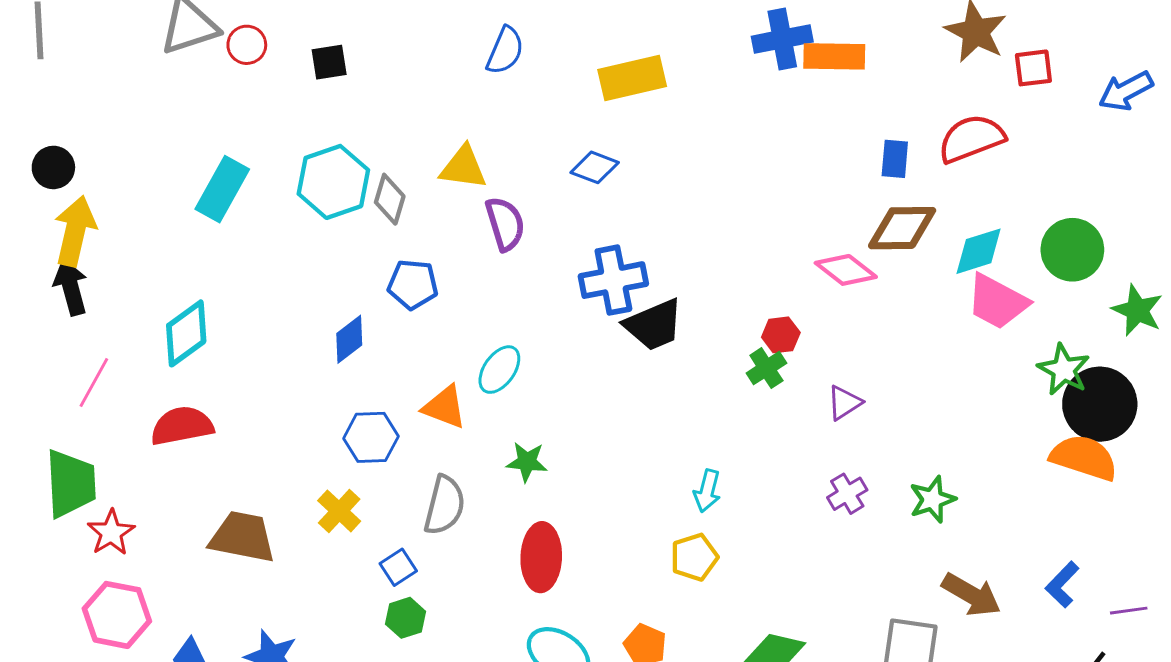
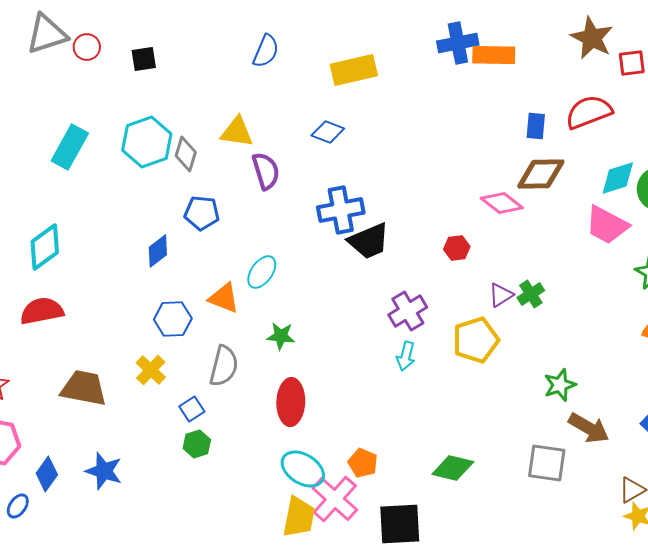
cyan diamond: (979, 251) -> (618, 178), moved
green cross: (766, 368) -> (531, 294), moved
purple cross: (847, 494) -> (408, 311), moved, size x1.4
green star: (932, 499) -> (560, 385), moved
yellow pentagon: (694, 557) -> (476, 340), moved, size x1.4

